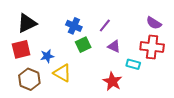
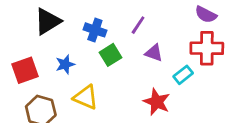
black triangle: (27, 23) -> (48, 21), moved
blue star: (47, 56) -> (65, 64), moved
cyan rectangle: (133, 64) -> (183, 75), turned -48

